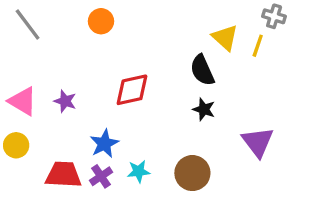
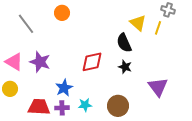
gray line: (28, 24) -> (26, 24), moved
red diamond: (132, 90) -> (92, 62), moved
purple star: (65, 101) -> (40, 62), size x1.5
purple cross: (101, 176) -> (62, 108), turned 32

